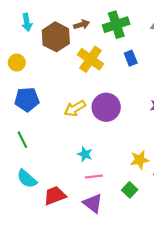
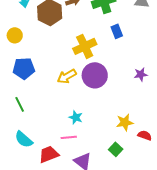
yellow cross: (90, 59) -> (85, 46), moved, turned 30
pink line: (94, 177) -> (69, 137), moved

